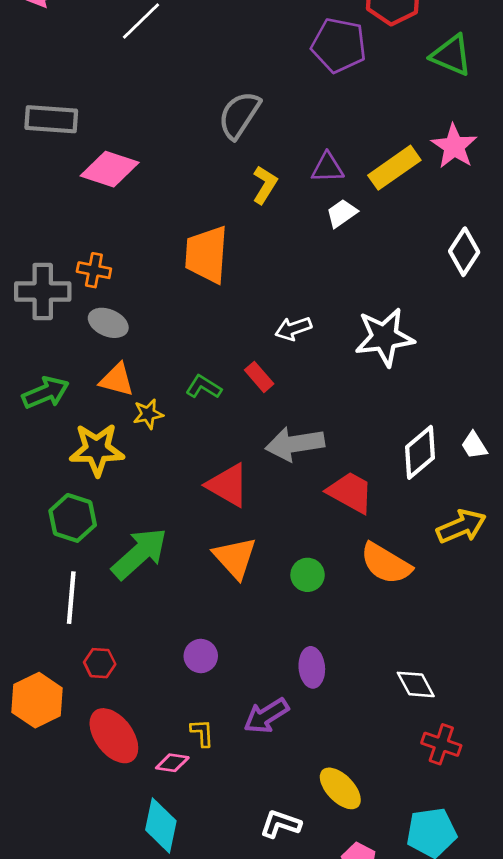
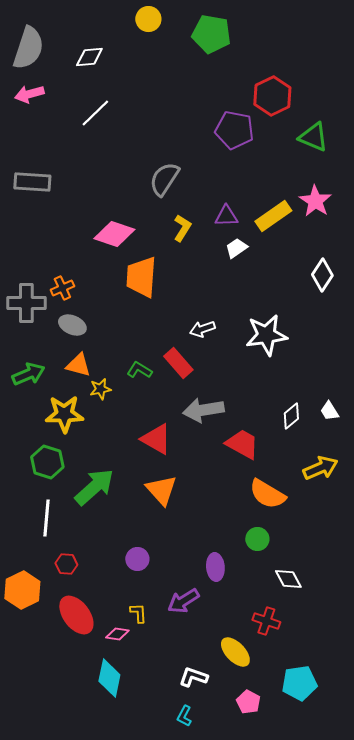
pink diamond: (110, 169) -> (114, 234), moved
orange cross: (94, 270) -> (62, 288), turned -35
red rectangle: (259, 377) -> (178, 363), size x1.4
white diamond: (420, 452) -> (291, 416), size x0.7
green circle: (308, 575) -> (257, 539), moved
red cross: (441, 744) -> (266, 621), moved

